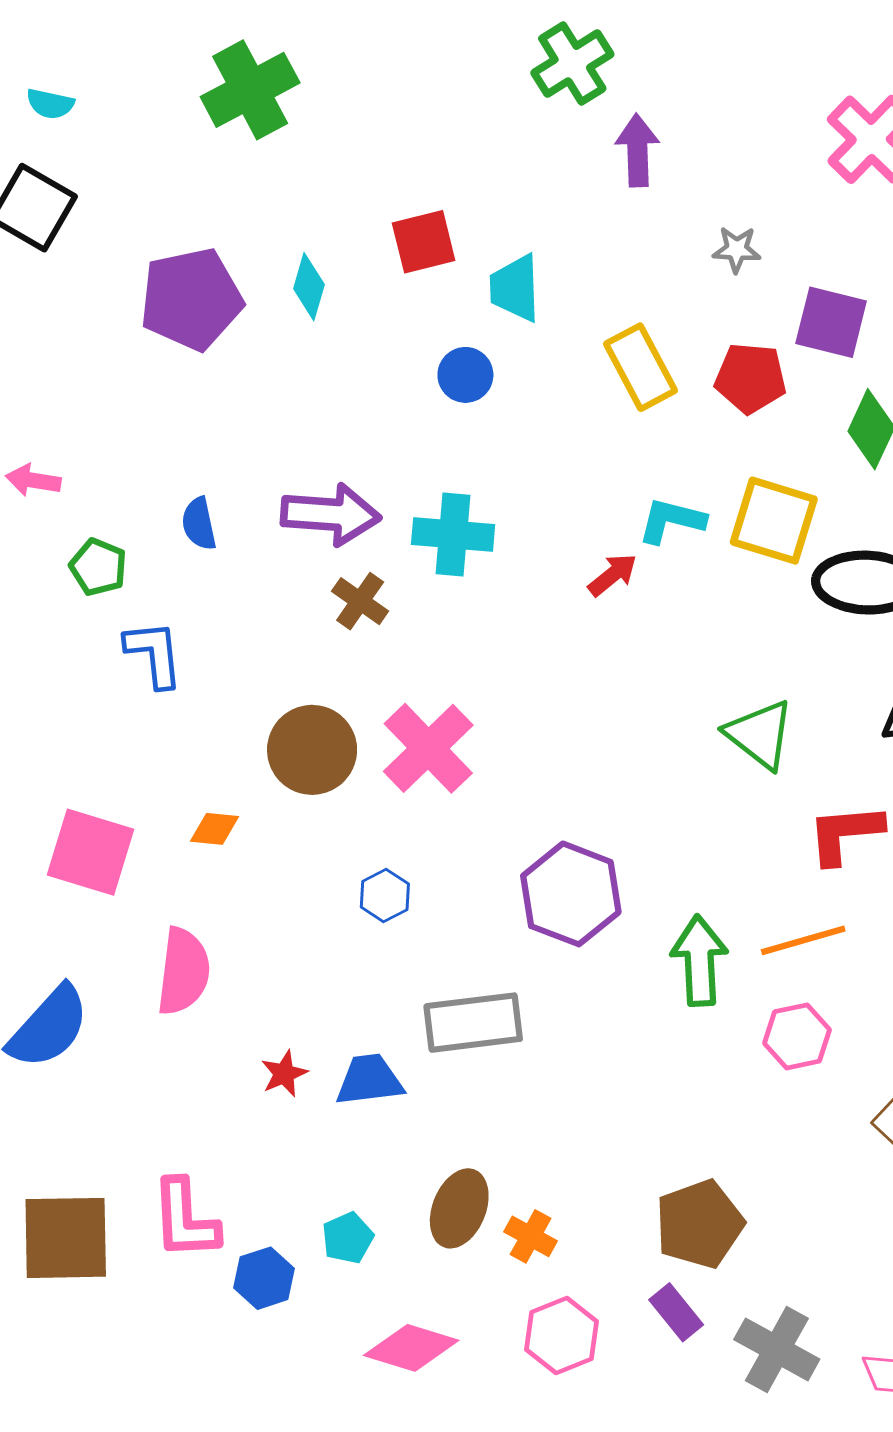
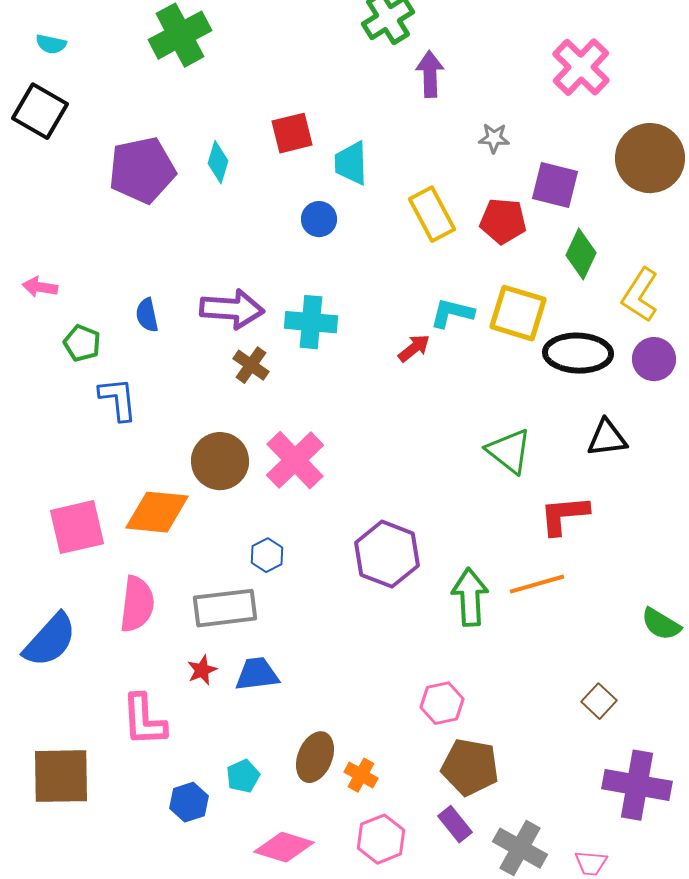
orange diamond: (214, 829) -> (157, 512), size x2.0
pink square: (91, 852) -> (77, 527), turned -30
gray rectangle: (473, 1023) -> (225, 608), moved
pink hexagon: (797, 1036) -> (442, 703), moved
pink L-shape: (185, 1219) -> (144, 720), moved
brown pentagon: (699, 1224) -> (470, 767), turned 30

